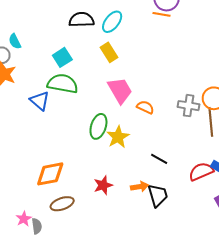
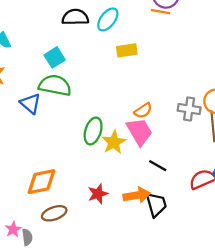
yellow rectangle: (109, 52) -> (127, 50), moved, turned -66
pink trapezoid: (120, 90) -> (139, 131), moved
orange semicircle: (145, 107) -> (143, 111), turned 120
orange arrow: (140, 187) -> (137, 195), size x1.4

